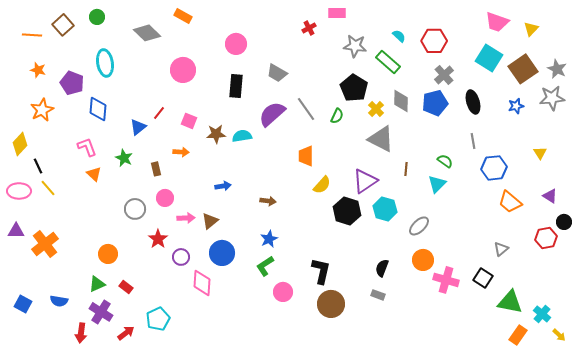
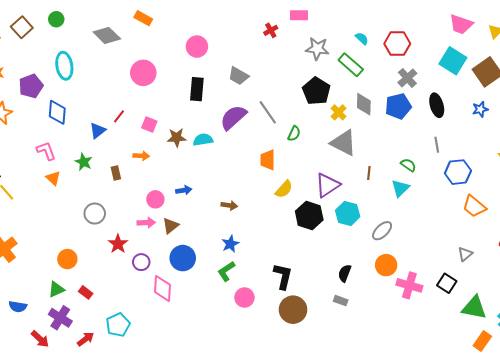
purple pentagon: (72, 83) -> (31, 86), turned 30
green semicircle: (337, 116) -> (294, 134), moved
pink circle: (165, 198) -> (155, 199), moved
red arrow: (81, 333) -> (40, 339), turned -54

